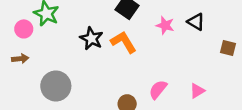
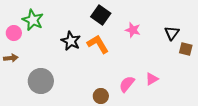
black triangle: (196, 22) -> (172, 33), moved, turned 35
pink triangle: (197, 91) -> (152, 79), moved

